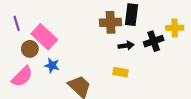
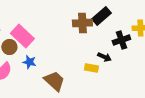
black rectangle: (132, 15) -> (101, 16), turned 42
black arrow: (126, 46) -> (104, 57), moved, turned 32

